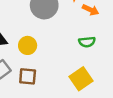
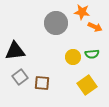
yellow circle: (28, 45) -> (73, 57), moved

